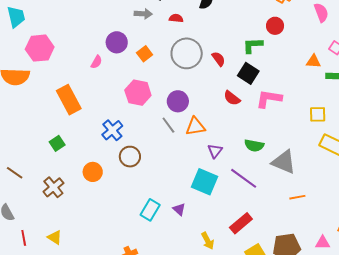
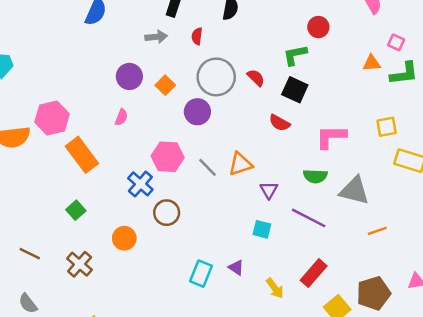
red semicircle: (176, 18) -> (197, 36), turned -80
pink hexagon: (40, 48) -> (52, 118), moved
pink semicircle: (96, 62) -> (121, 117), moved
pink hexagon: (138, 93) -> (168, 157), moved
pink L-shape: (269, 99) -> (331, 137), moved
purple circle: (178, 101) -> (197, 112), moved
cyan square: (205, 182) -> (262, 229), size x0.6
yellow arrow: (208, 241) -> (275, 288), moved

